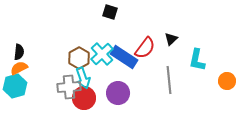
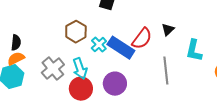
cyan cross: (102, 54) -> (99, 45), size x0.7
brown hexagon: (79, 58) -> (76, 32), moved
gray cross: (69, 87) -> (53, 69), moved, turned -35

